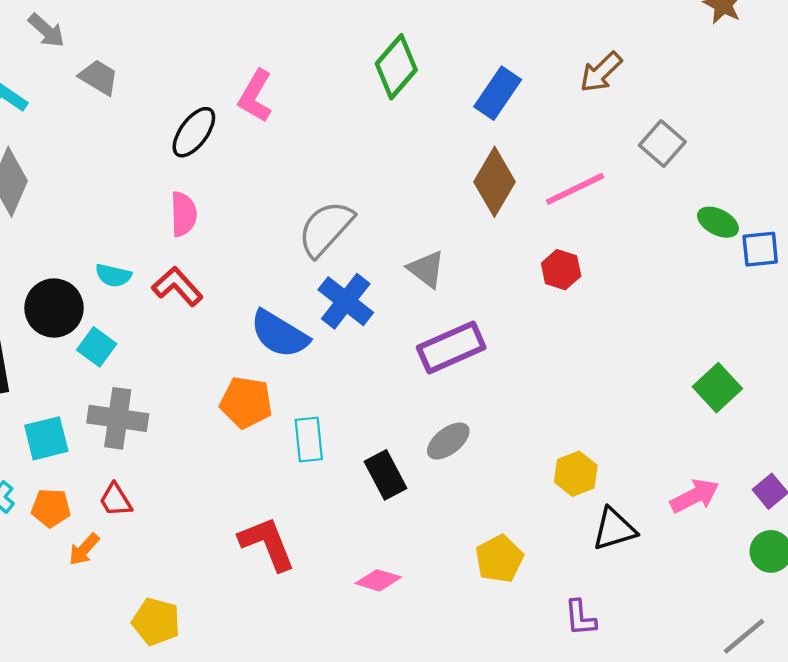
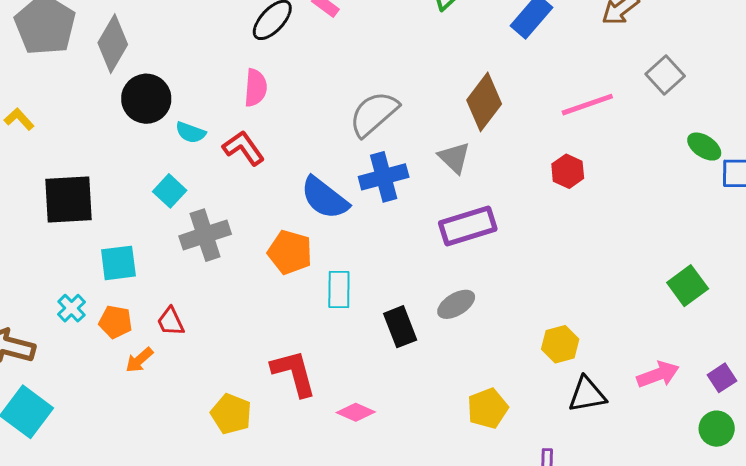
brown diamond: (494, 182) -> (484, 102), moved
blue cross: (346, 301) -> (384, 177), turned 30
black circle: (54, 308) -> (146, 99), moved
gray cross: (118, 418) -> (205, 235), moved, turned -33
pink diamond: (378, 580) -> (356, 412), moved
yellow pentagon: (156, 622) -> (231, 414), moved

